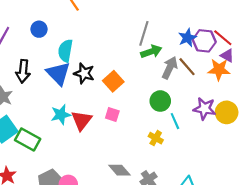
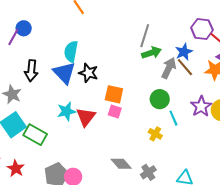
blue circle: (39, 29) -> (24, 28), moved
blue star: (187, 38) -> (184, 52), moved
purple hexagon: (204, 41) -> (202, 29), moved
orange square: (113, 81) -> (114, 94), moved, turned -36
purple star: (204, 109) -> (201, 106), turned 30

